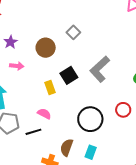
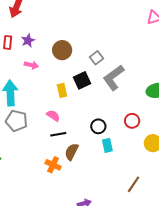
gray square: (73, 32) -> (96, 58), moved
black circle: (90, 119) -> (98, 126), size x0.6
black line: (33, 132) -> (58, 134), moved
cyan rectangle: (91, 152) -> (107, 145), moved, turned -40

